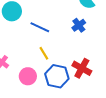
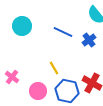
blue line: (40, 27) -> (63, 32), moved

